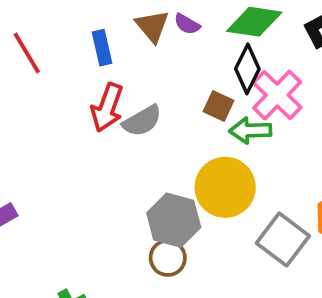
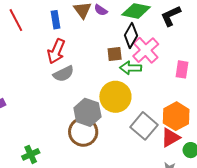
brown square: (218, 106) -> (115, 54), turned -35
gray semicircle: (142, 121) -> (64, 74), moved
brown circle: (168, 258) -> (83, 132), size x1.5

